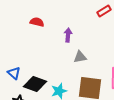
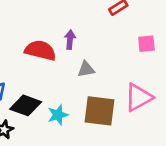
red semicircle: (37, 22) -> (40, 50), moved, size x1.6

